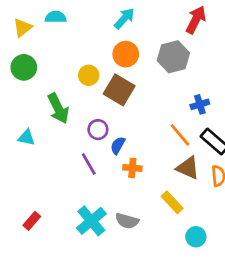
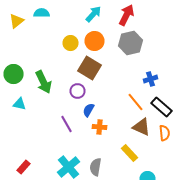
red arrow: (196, 20) -> (126, 15), moved
green circle: (24, 67) -> (14, 74), moved
yellow circle: (89, 75) -> (70, 43), moved
purple circle: (98, 130) -> (78, 91), moved
gray semicircle: (127, 221) -> (96, 167), turned 84

